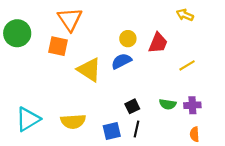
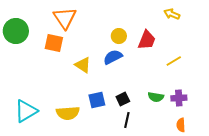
yellow triangle: (89, 70) -> (83, 65), size x0.7
blue square: (112, 131) -> (97, 100), moved

